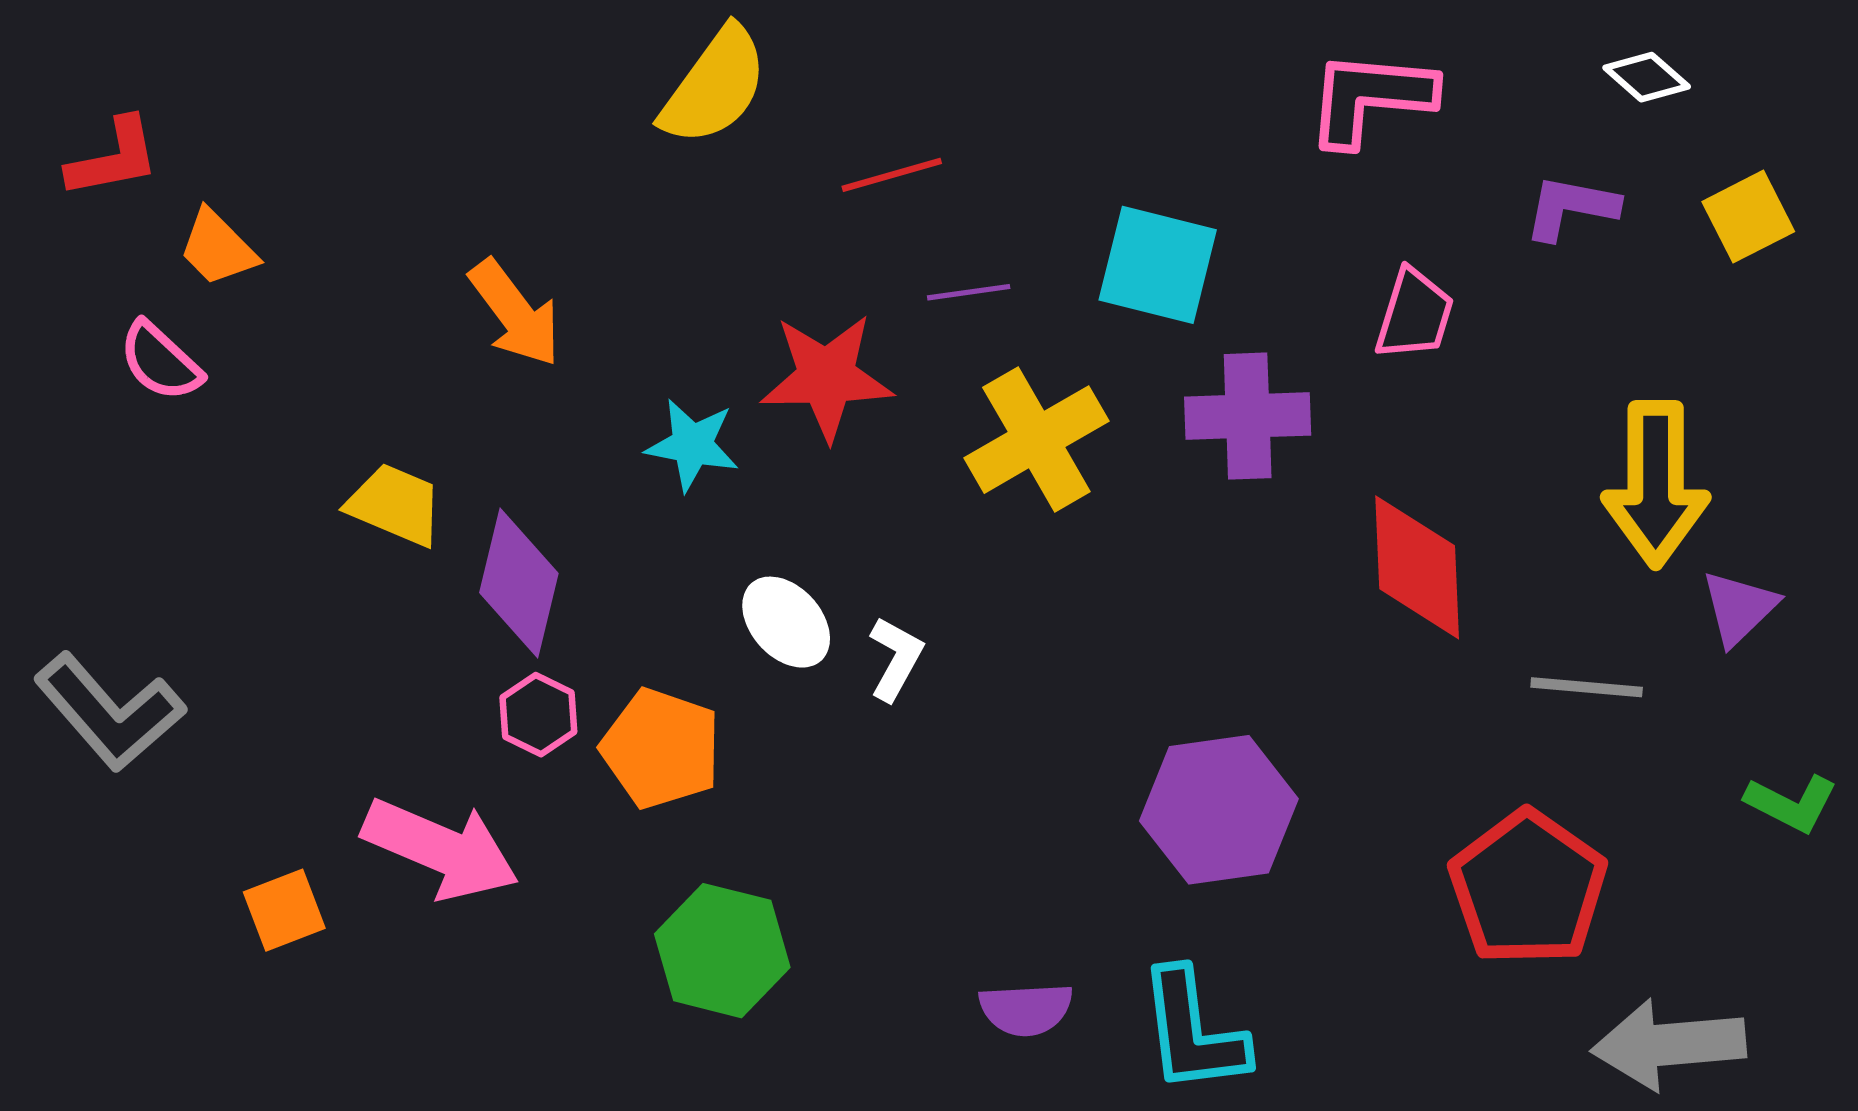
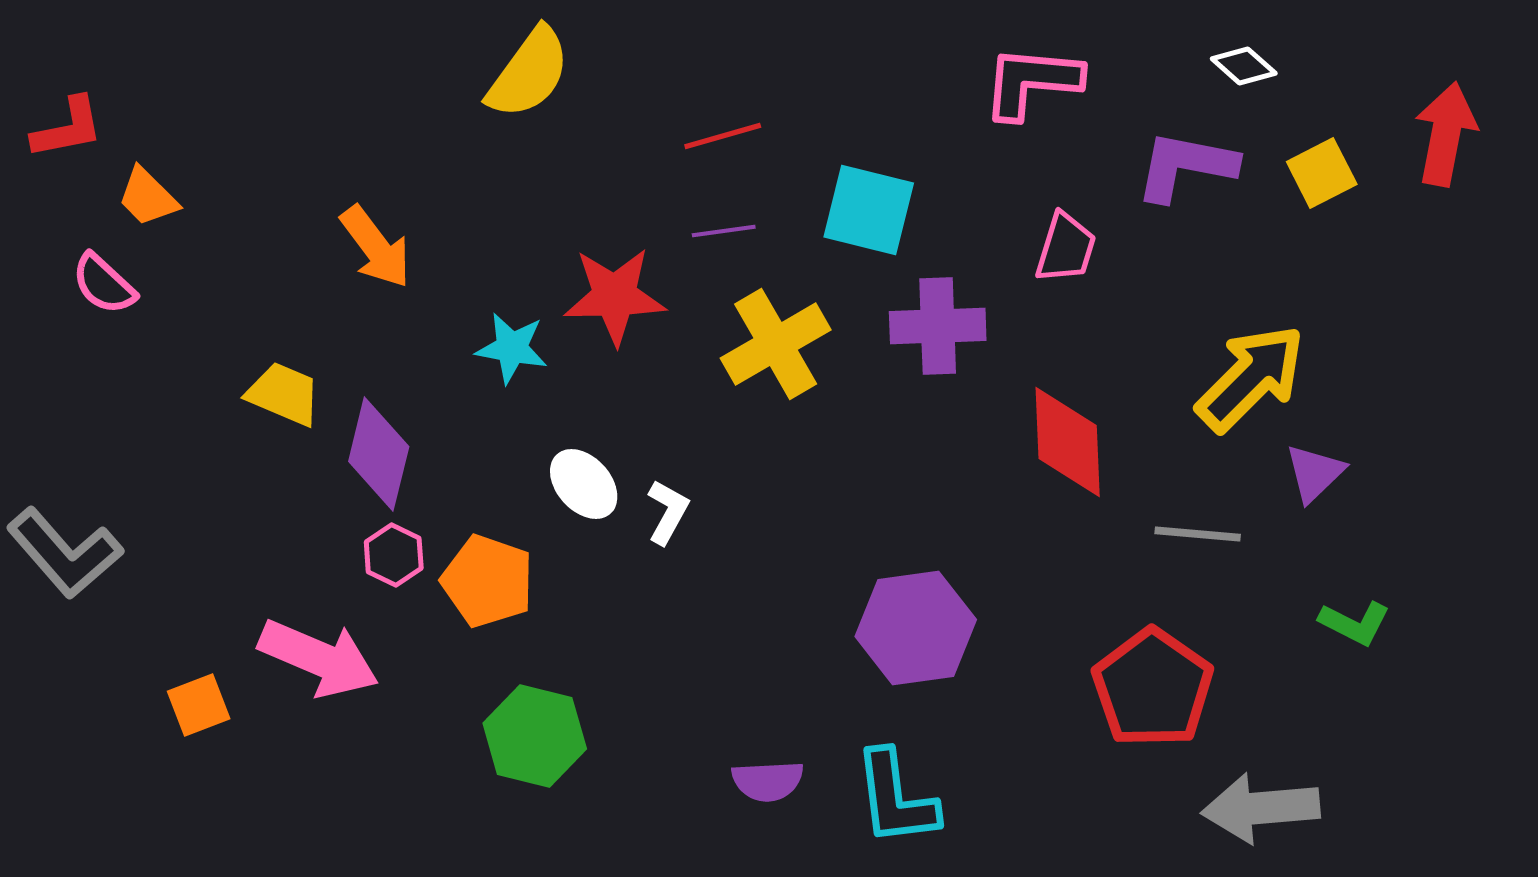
red line: (892, 175) -> (723, 136), moved
purple L-shape: (1571, 207) -> (1186, 166), size x1.4
yellow arrow: (1656, 484) -> (1251, 378), turned -135

